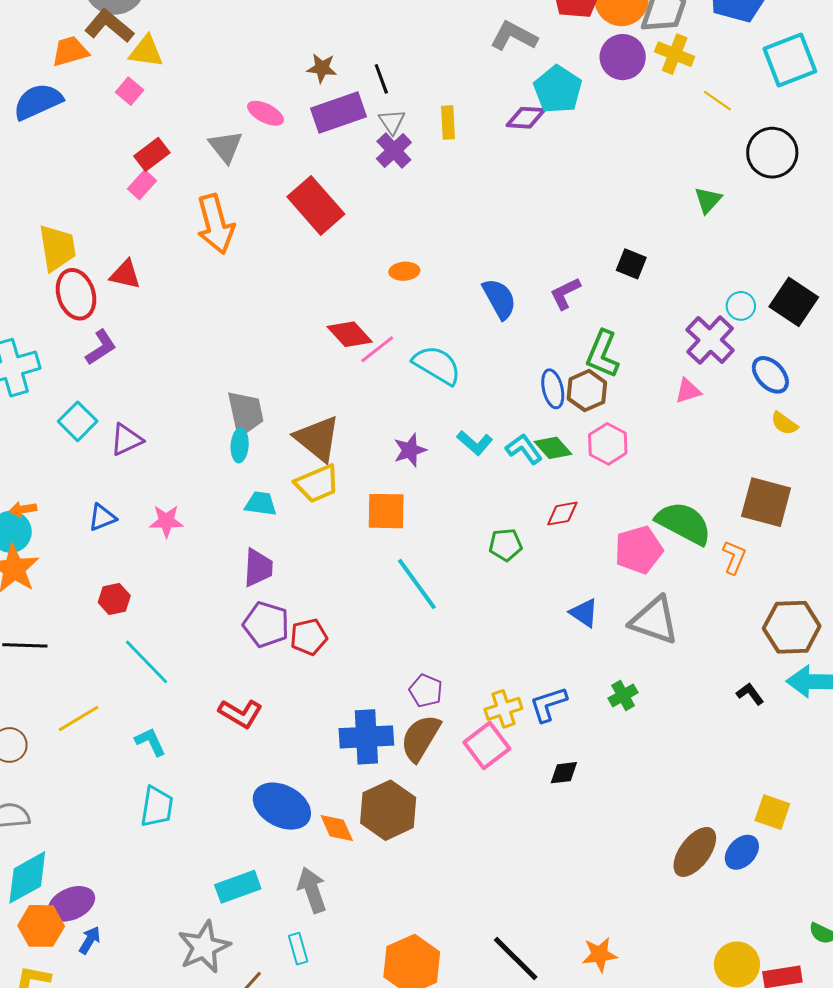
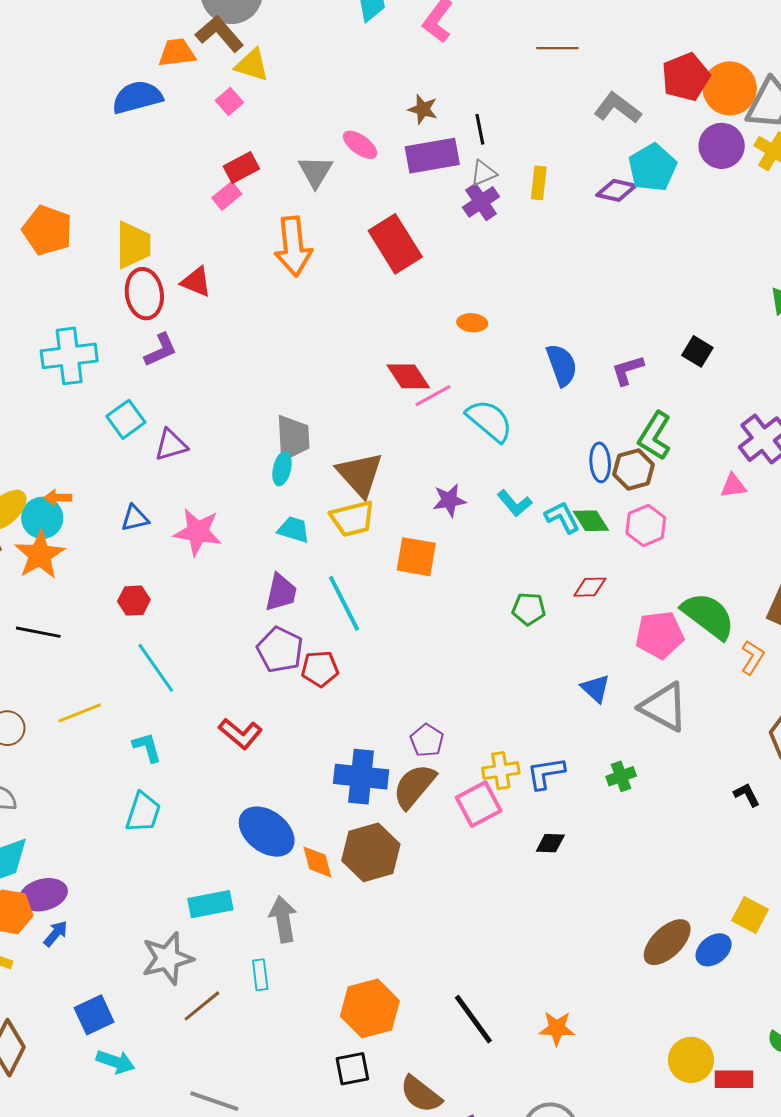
gray triangle: (392, 122) -> (484, 173), turned 32
pink star: (166, 521) -> (198, 532), size x1.4
cyan line: (417, 584) -> (344, 603), moved

